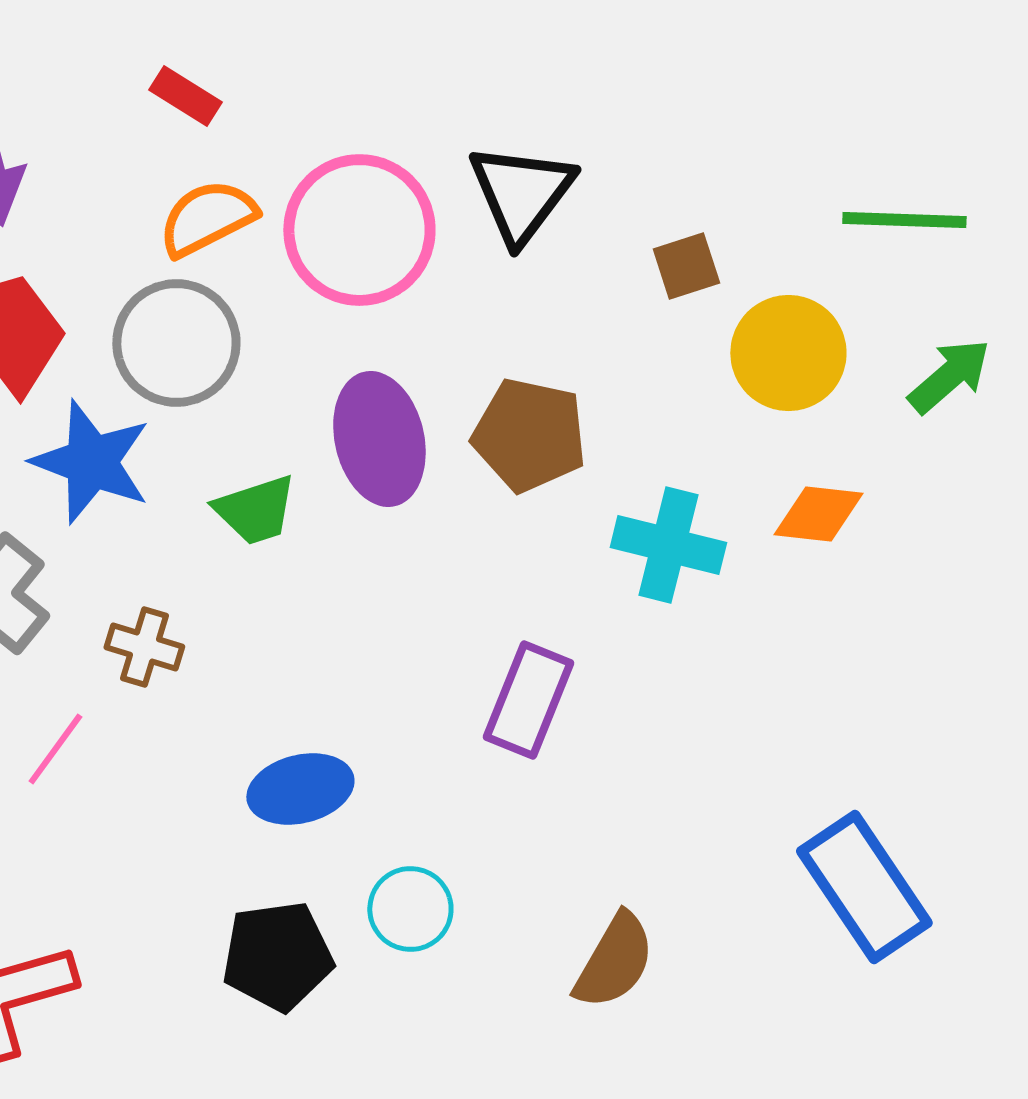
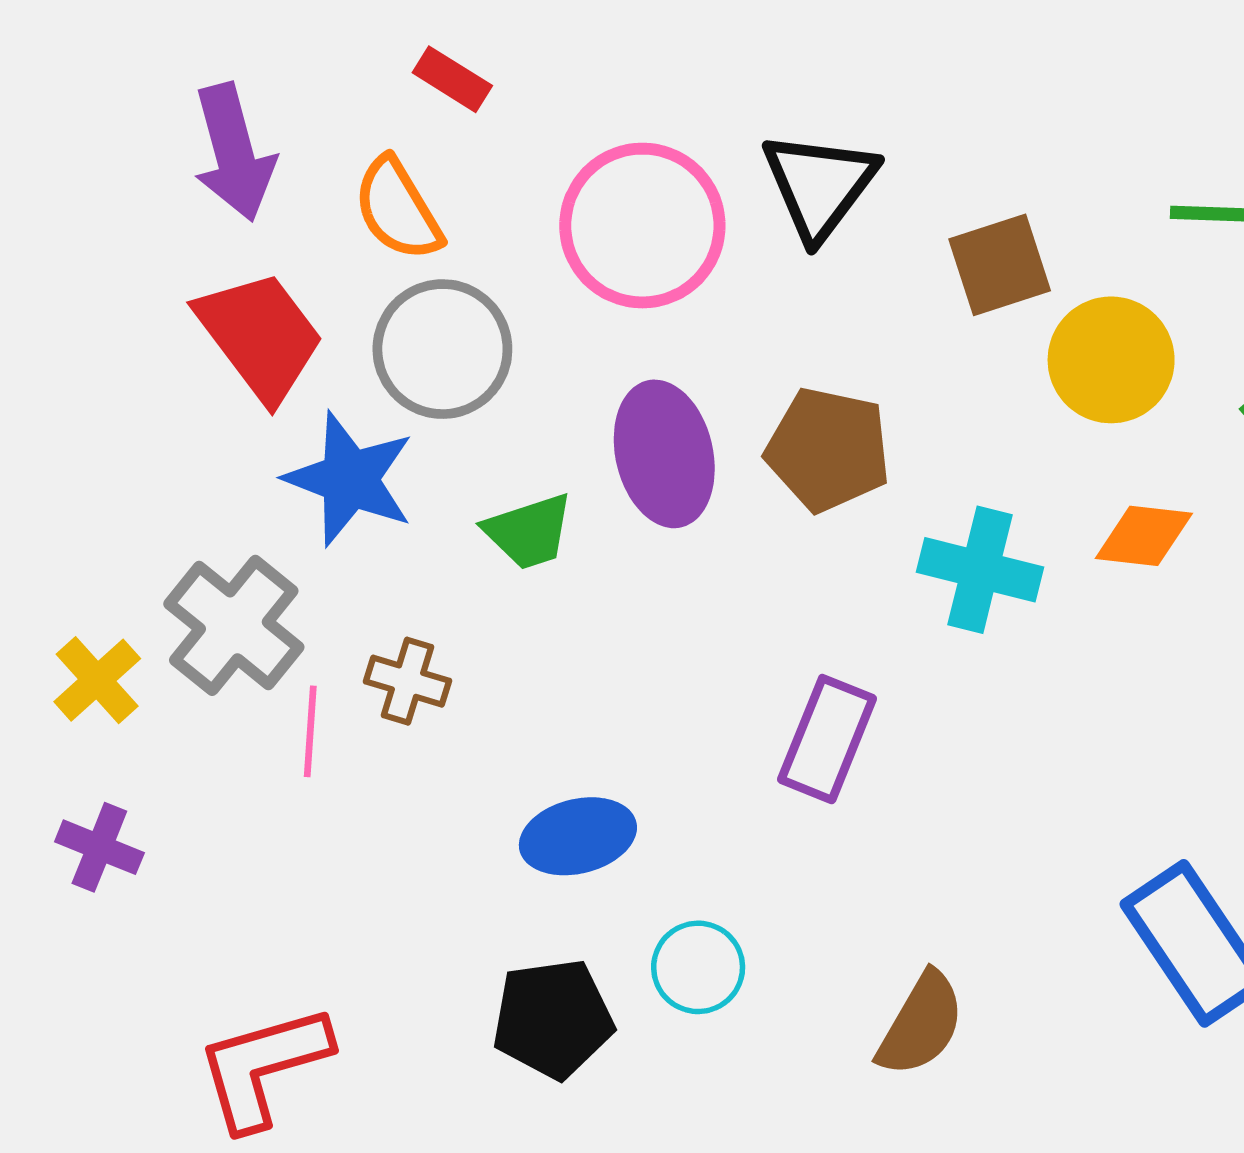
orange semicircle: (207, 218) -> (398, 209), moved, turned -94
brown square: (686, 266) -> (1000, 265), size x1.4
pink line: (55, 749) -> (310, 731), moved, turned -32

